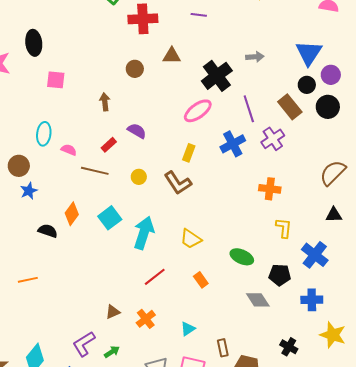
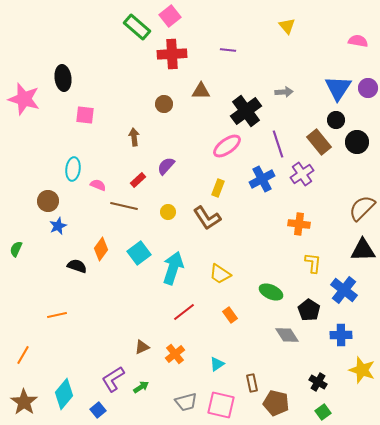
purple circle: (331, 75) -> (368, 88), moved
purple semicircle: (137, 131) -> (166, 166), turned -78
black triangle: (334, 215) -> (363, 250), size x1.5
black pentagon: (280, 275) -> (309, 310), turned 30

